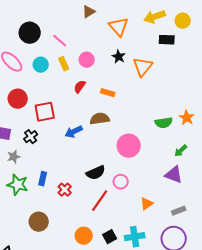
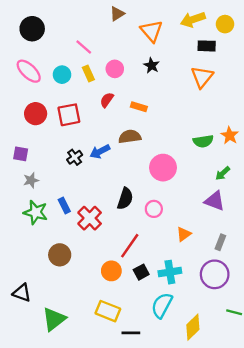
black circle: (30, 33) -> (32, 29), moved
orange triangle: (143, 67) -> (202, 77), moved
red square: (45, 112) -> (69, 115), moved
black cross: (31, 137) -> (75, 157), moved
black semicircle: (96, 173) -> (125, 199), turned -48
blue rectangle: (43, 179) -> (64, 205), turned -40
red cross: (65, 190) -> (90, 218), size x1.5
red line: (100, 201) -> (130, 246), moved
gray rectangle: (179, 211) -> (220, 242), turned -48

